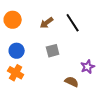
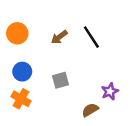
gray square: (53, 51) -> (61, 80), moved
brown semicircle: (72, 82) -> (90, 110), turned -56

